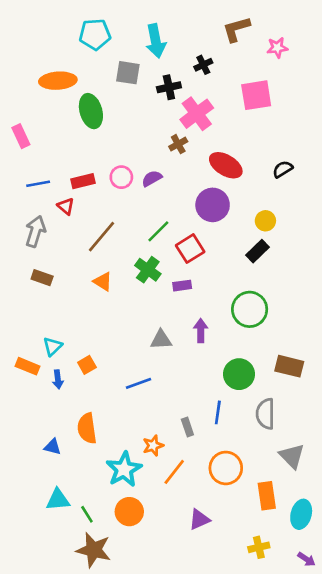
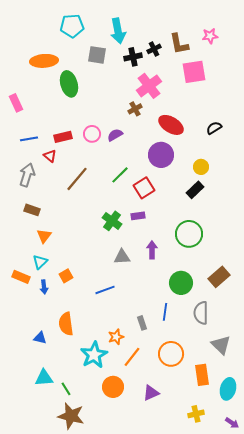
brown L-shape: (236, 29) -> (179, 44), moved, turned -85
black cross: (169, 87) -> (133, 57), moved
green cross: (148, 270) -> (112, 221), moved
orange triangle: (103, 282) -> (44, 236), moved, turned 35
brown rectangle: (289, 366) -> (219, 277), turned -55
orange circle: (129, 512) -> (113, 387), moved

